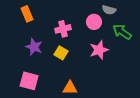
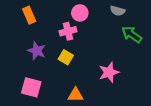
pink circle: (94, 22) -> (80, 13), moved
pink star: (99, 50) -> (109, 72), moved

